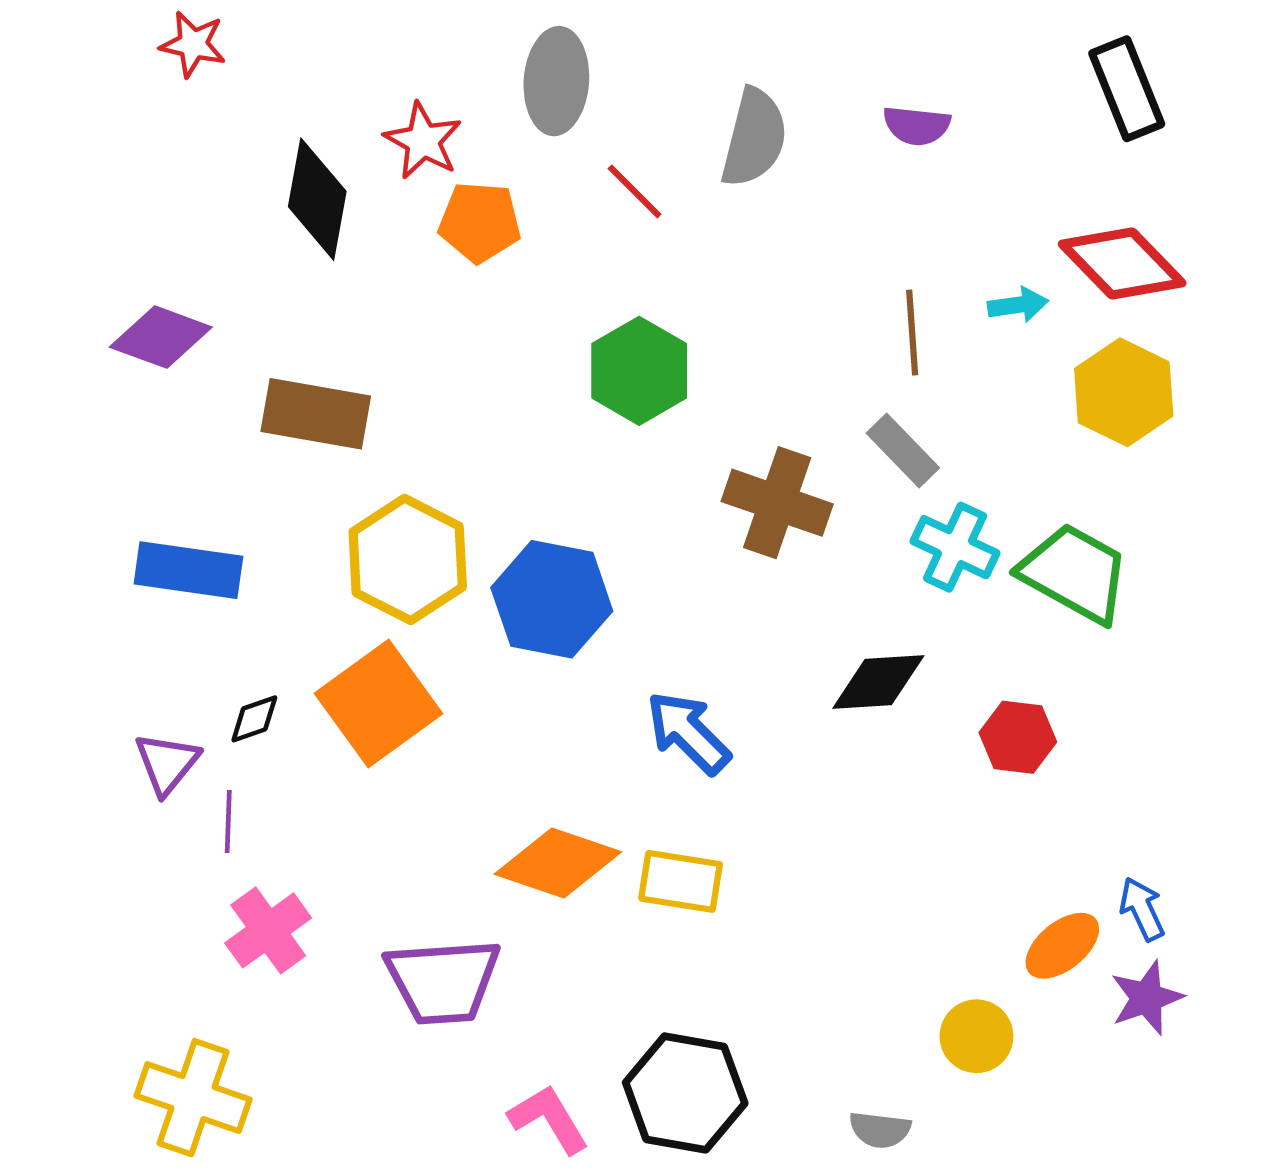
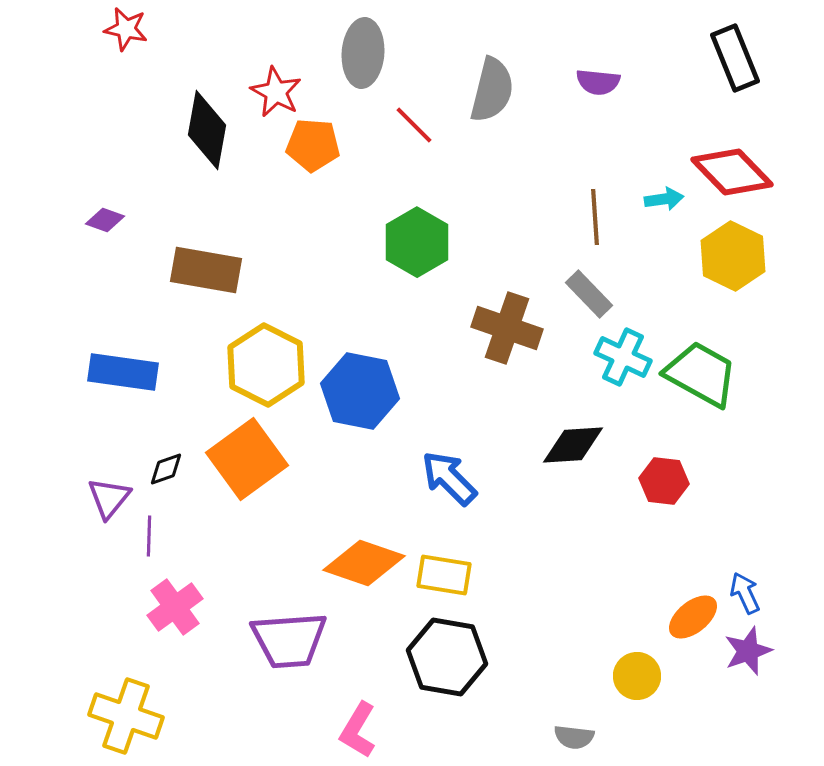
purple diamond: (161, 337) -> (105, 220), size x0.6
black hexagon: (685, 1093) -> (447, 657), moved
pink L-shape: (549, 1119) -> (358, 730), turned -118

